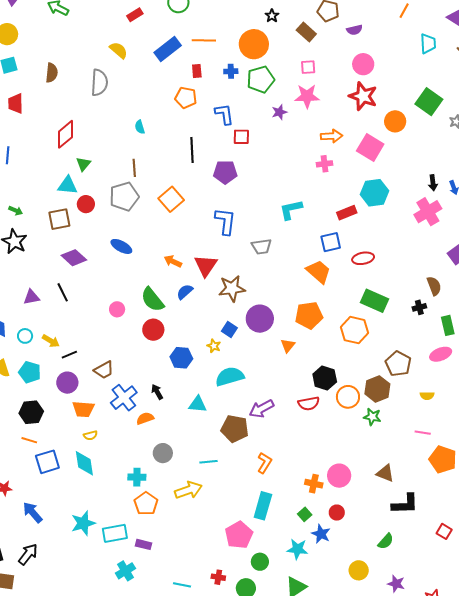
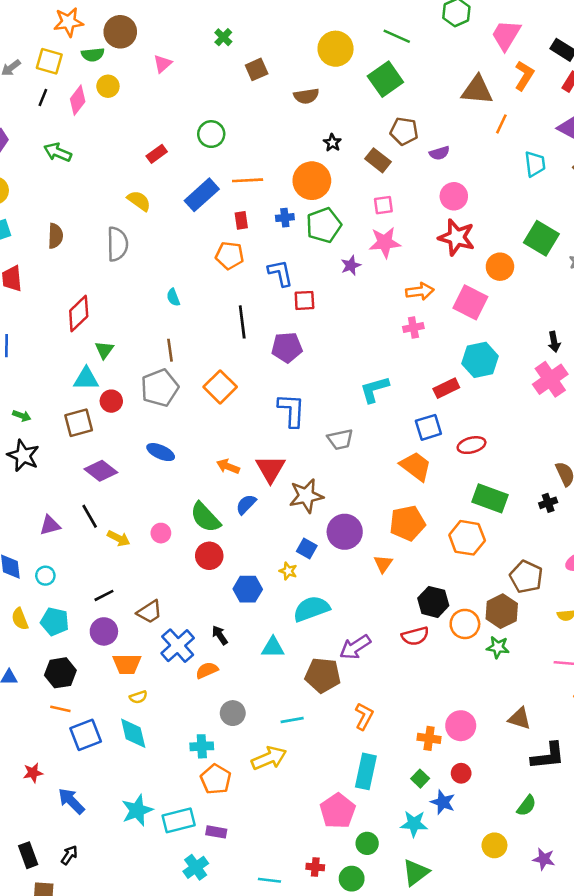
yellow arrow: (51, 341) -> (119, 538), moved
black arrow: (28, 554) -> (69, 855), size x0.7

